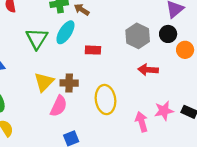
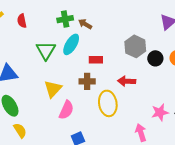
black circle: (168, 34) -> (155, 58), moved
red arrow: (148, 70) -> (127, 81), moved
brown cross: (69, 83) -> (87, 81), moved
pink arrow: (142, 122) -> (141, 133), moved

